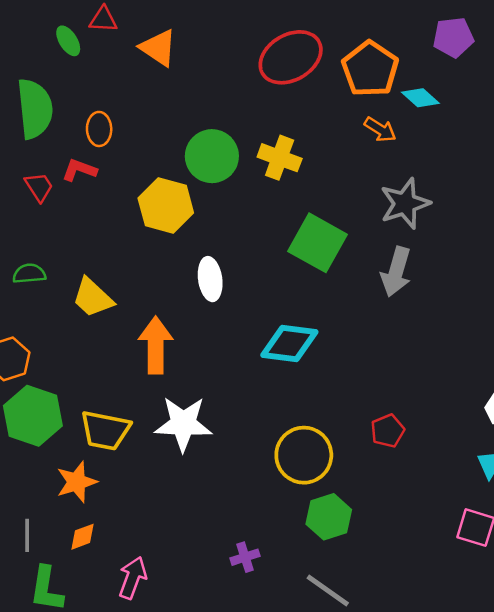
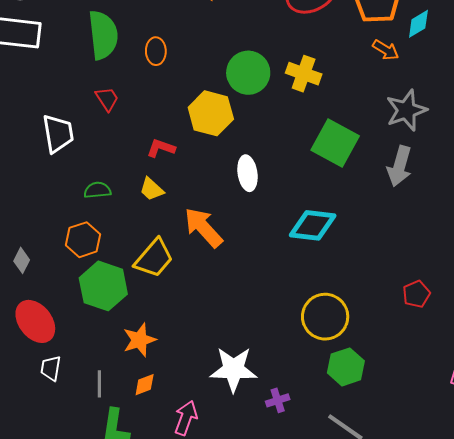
cyan diamond: (420, 98) -> (418, 24), turned -72
red L-shape: (79, 170) -> (161, 148), moved
green semicircle: (29, 274) -> (97, 190), moved
yellow trapezoid: (93, 298) -> (152, 189), size x0.7
orange arrow: (156, 345) -> (203, 227), turned -42
white star: (183, 424) -> (234, 369), moved
yellow trapezoid: (105, 430) -> (154, 258), moved, turned -60
red pentagon: (388, 431) -> (416, 294), moved

